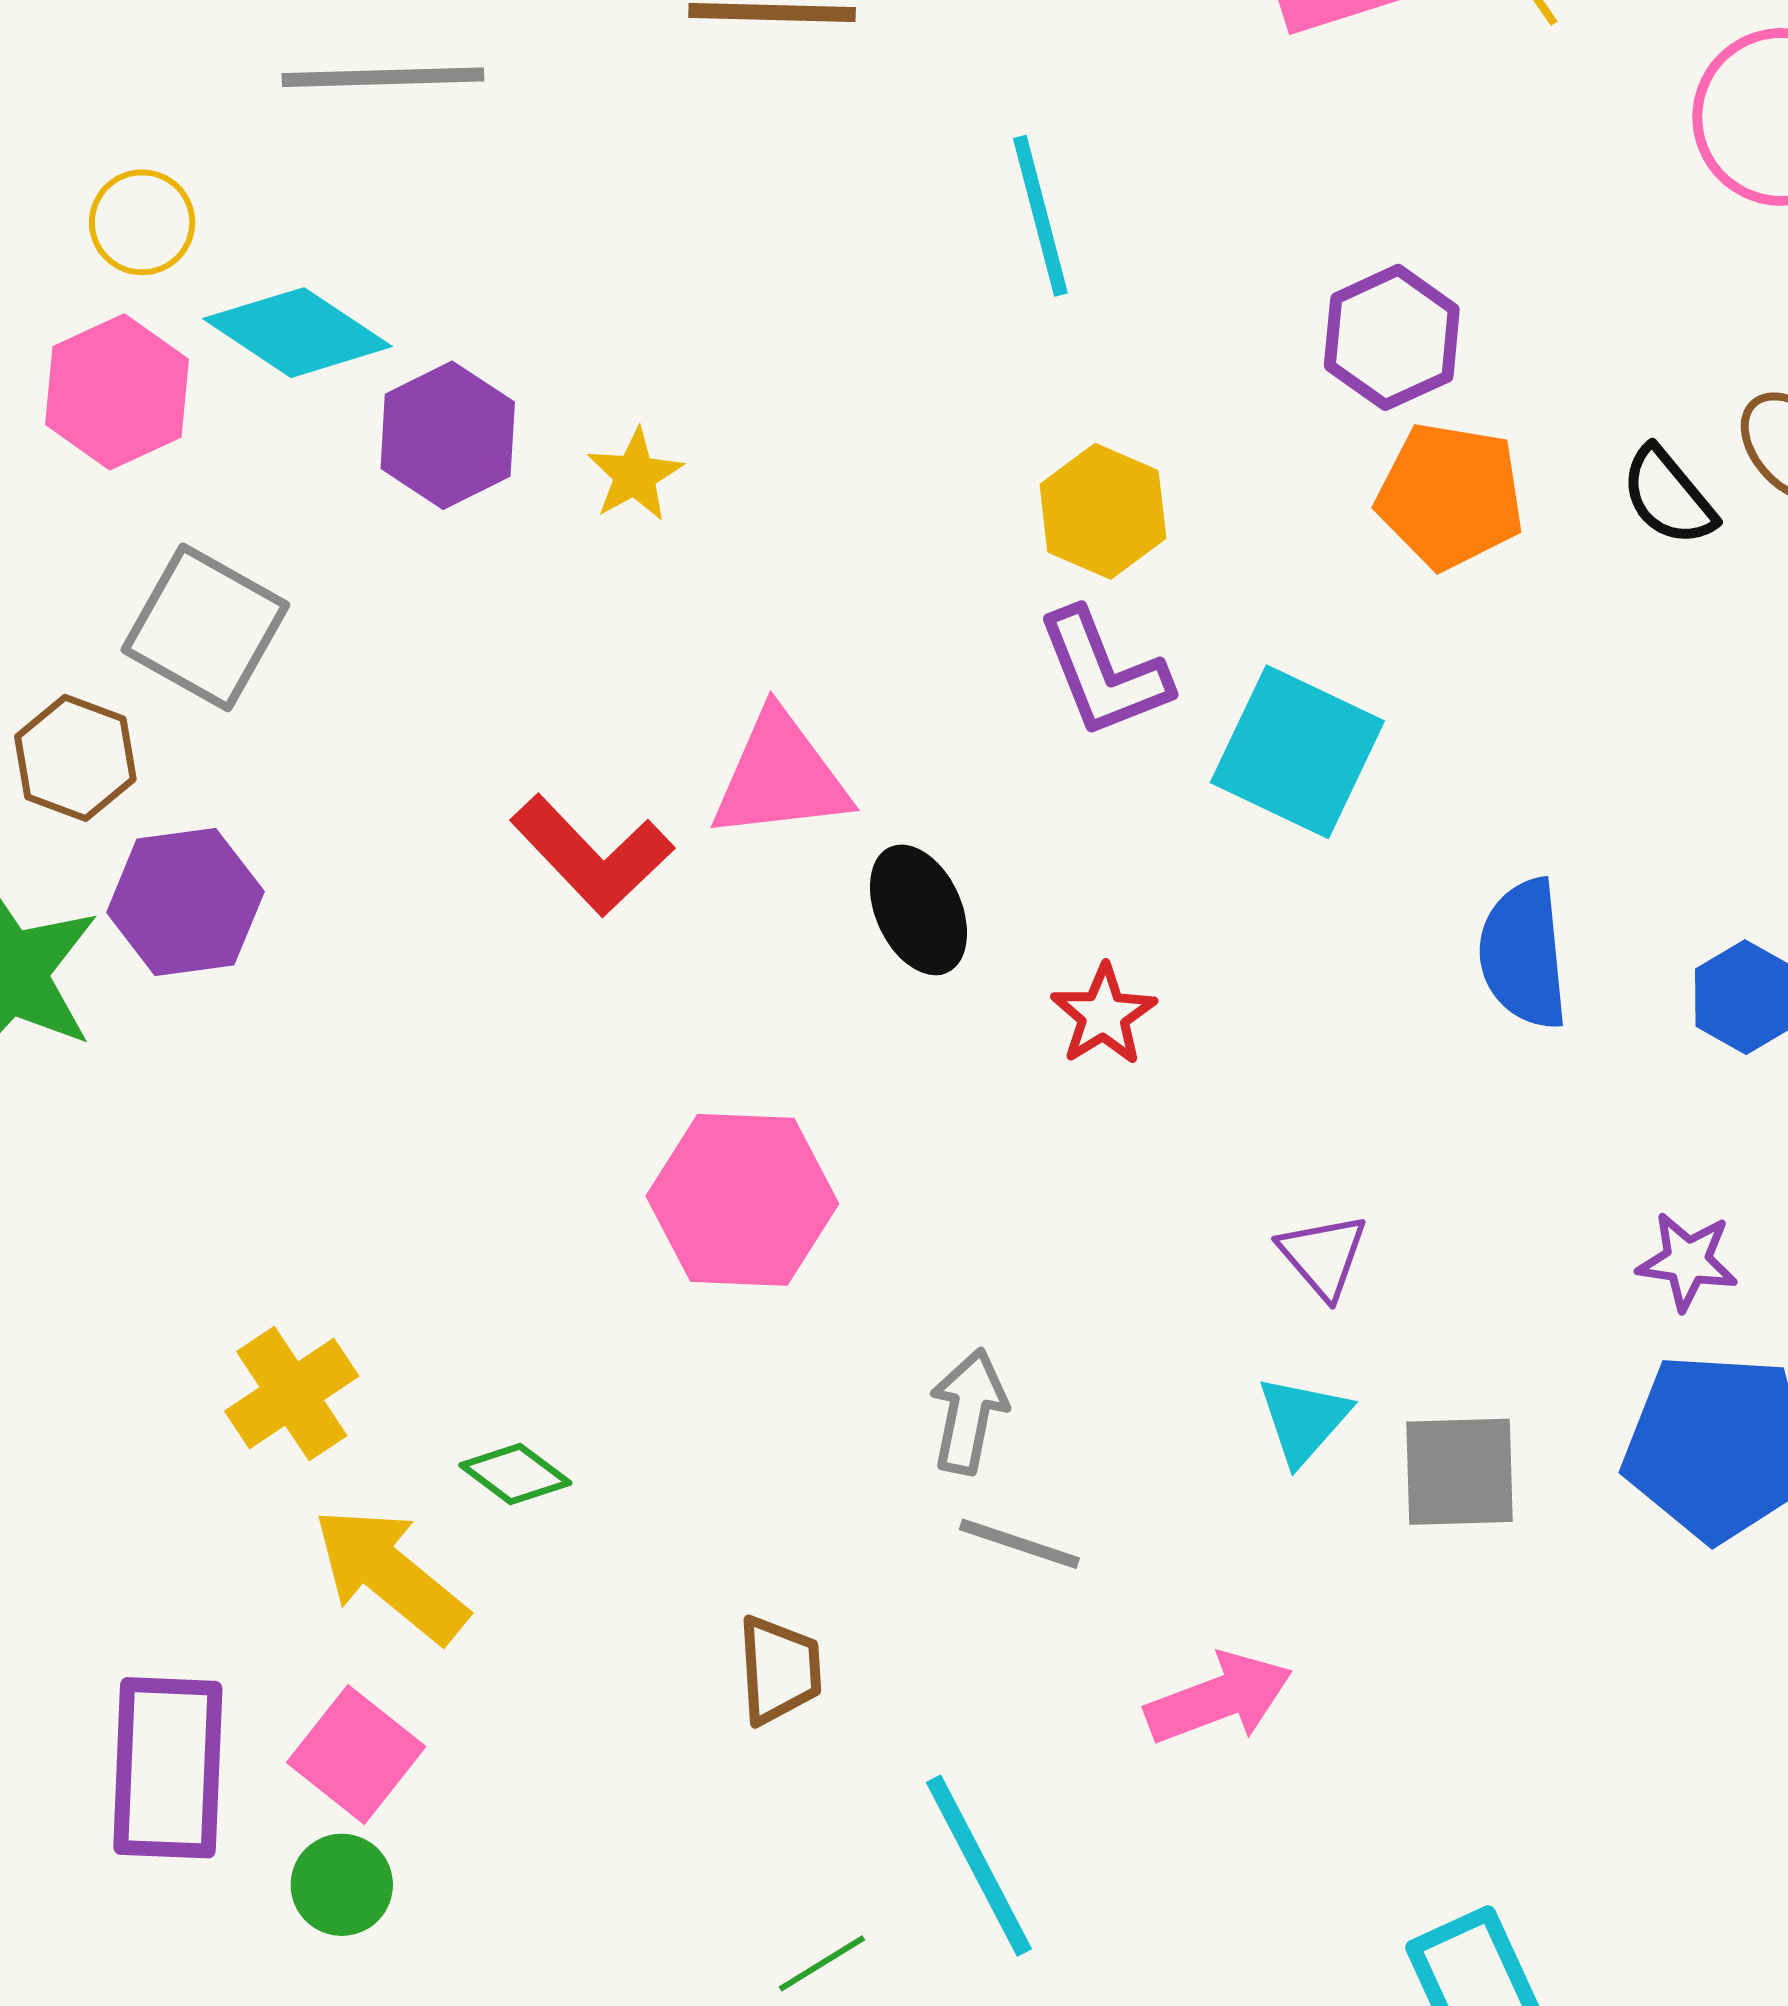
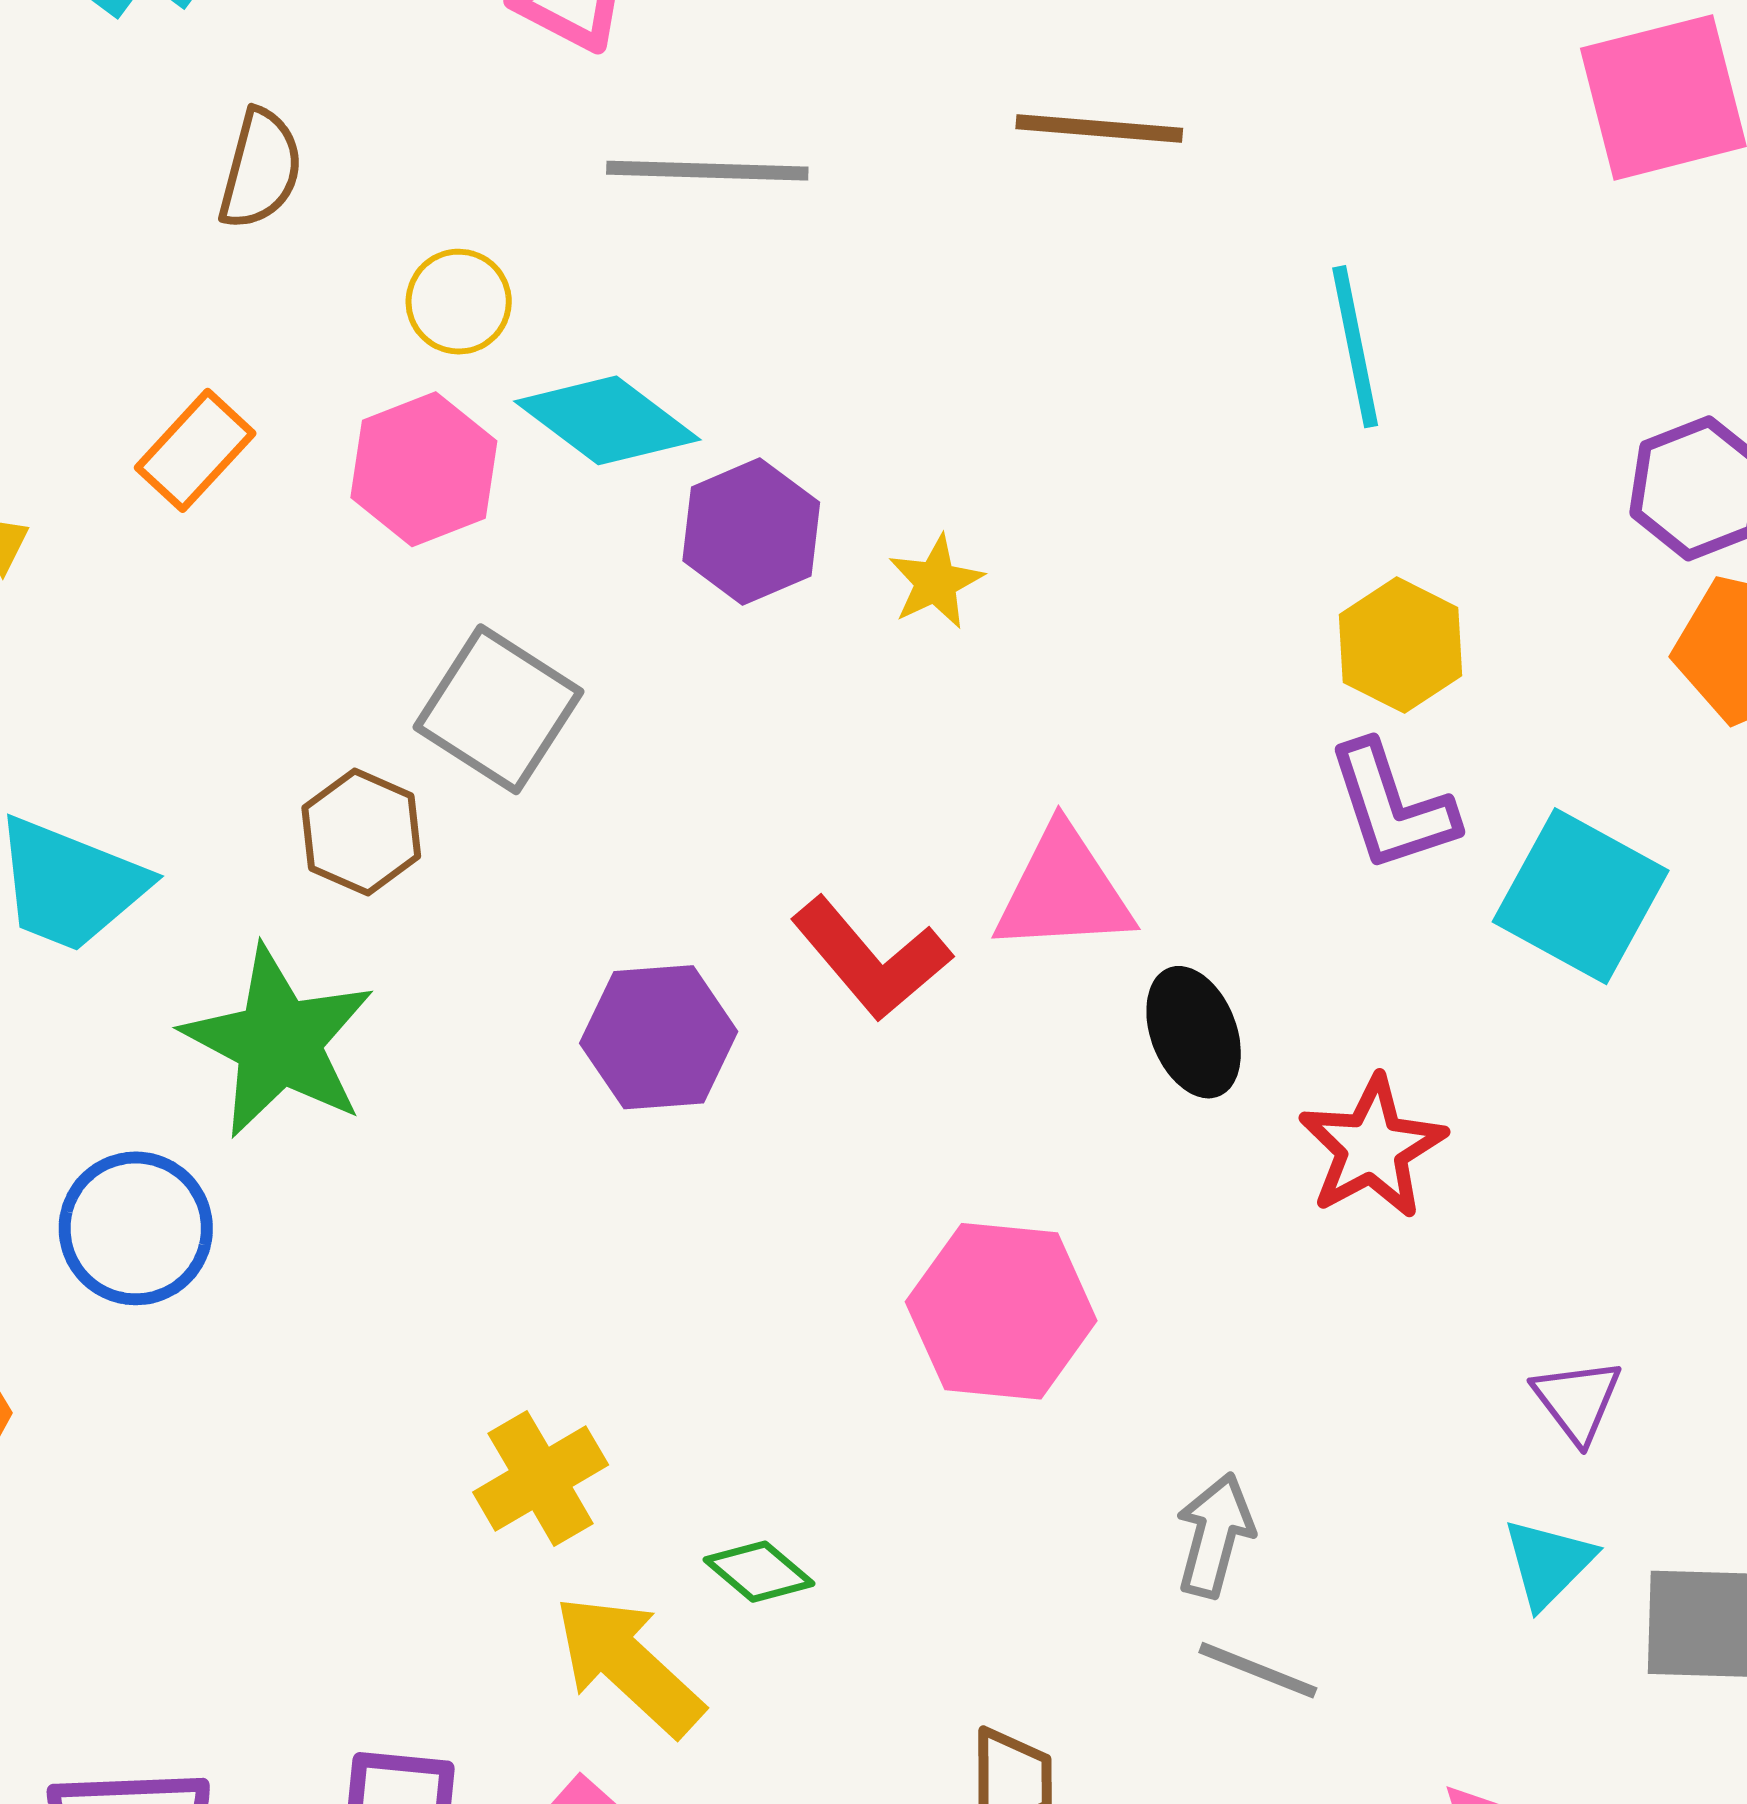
purple hexagon: (185, 902) -> (659, 1037), moved
red star: (1104, 1015) -> (1372, 1148), size x1.4

